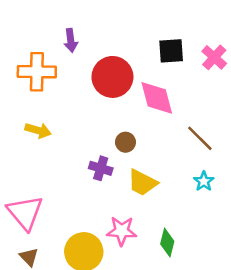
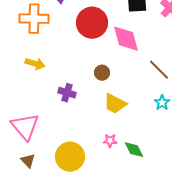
purple cross: (101, 168) -> (67, 93), moved
pink star: (122, 231) -> (110, 141), moved, size x0.6
green diamond: (167, 243) -> (134, 150), turned -40

